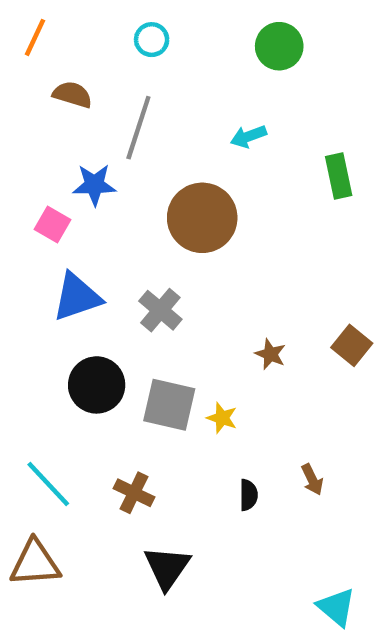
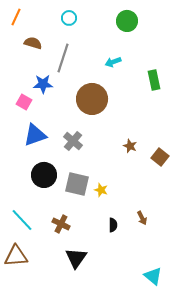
brown star: (270, 354) -> (130, 146), moved

